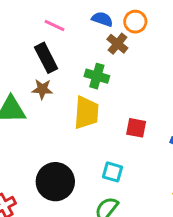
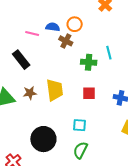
pink line: (54, 25) -> (32, 34), moved
green cross: (97, 76) -> (89, 62), moved
brown star: (42, 89) -> (30, 93), moved

